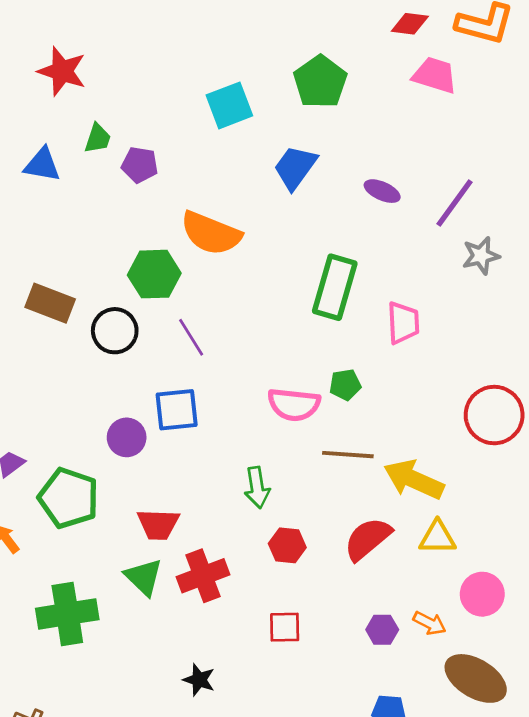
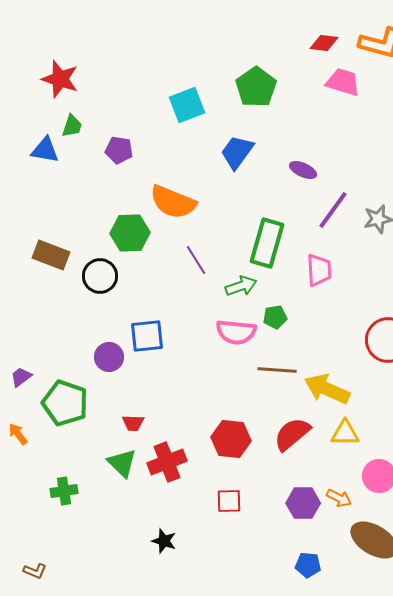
green trapezoid: (98, 138) -> (72, 126), moved
purple line: (455, 203) -> (333, 210), moved
purple line: (191, 337) -> (196, 260), moved
green arrow: (257, 487) -> (241, 286), moved, turned -100
red trapezoid: (158, 524) -> (133, 423), size x0.7
red hexagon: (287, 545) -> (231, 439), size x1.4
green cross: (67, 614) -> (64, 491), size x0.6
purple hexagon: (382, 630) -> (303, 503), size x1.4

